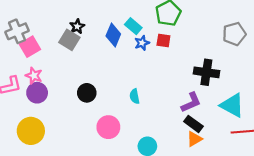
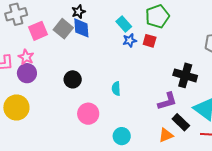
black star: (77, 26) -> (78, 12), moved
blue diamond: (113, 35) -> (81, 28), moved, turned -35
pink square: (30, 47) -> (38, 31), moved
black rectangle: (193, 124) -> (181, 122), moved

